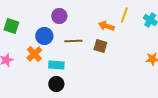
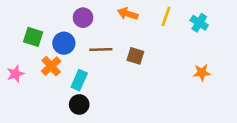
green square: (11, 26) -> (33, 37), moved
orange arrow: (106, 26) -> (128, 14), moved
cyan rectangle: (56, 65) -> (79, 80), turned -70

